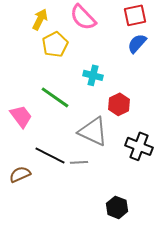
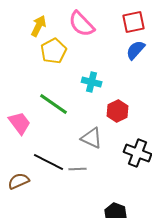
gray triangle: (93, 131) -> (92, 138), size x0.7

